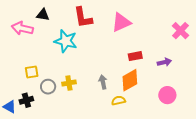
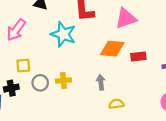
pink arrow: (22, 28) -> (16, 30), moved, turned -70
orange diamond: (130, 80) -> (112, 49), moved, turned 30
black cross: (26, 100) -> (11, 88), moved

